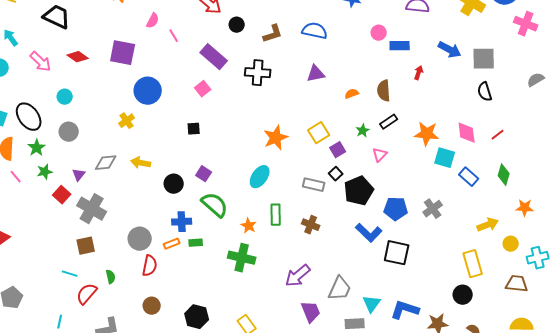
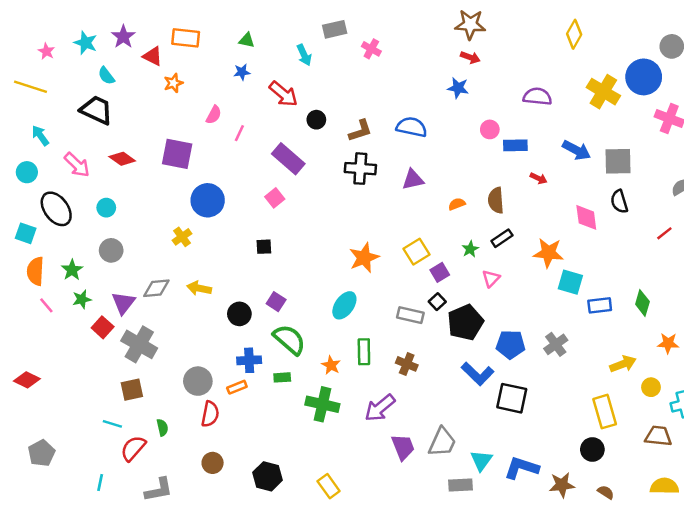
pink line: (174, 36) -> (239, 133), turned 56
black cross: (258, 73) -> (360, 169), moved
red arrow: (419, 73) -> (539, 178), turned 96
black ellipse: (29, 117) -> (56, 209), moved
pink diamond: (467, 133) -> (586, 217), moved
red line: (498, 135) -> (664, 233), moved
purple triangle: (79, 175) -> (123, 303), size x1.5
blue rectangle: (469, 177) -> (600, 305), turned -48
green rectangle: (196, 243) -> (282, 377), moved
purple arrow: (298, 276) -> (380, 408), moved
purple trapezoid: (311, 312) -> (403, 447), moved

